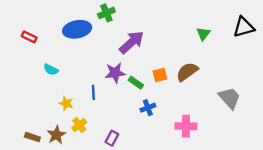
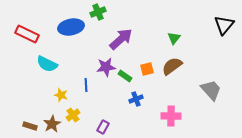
black triangle: (244, 27) -> (224, 25), turned -35
green triangle: (203, 34) -> (174, 38), moved
red rectangle: (29, 37) -> (27, 34), size x1.6
cyan semicircle: (51, 70) -> (47, 64), size x1.5

